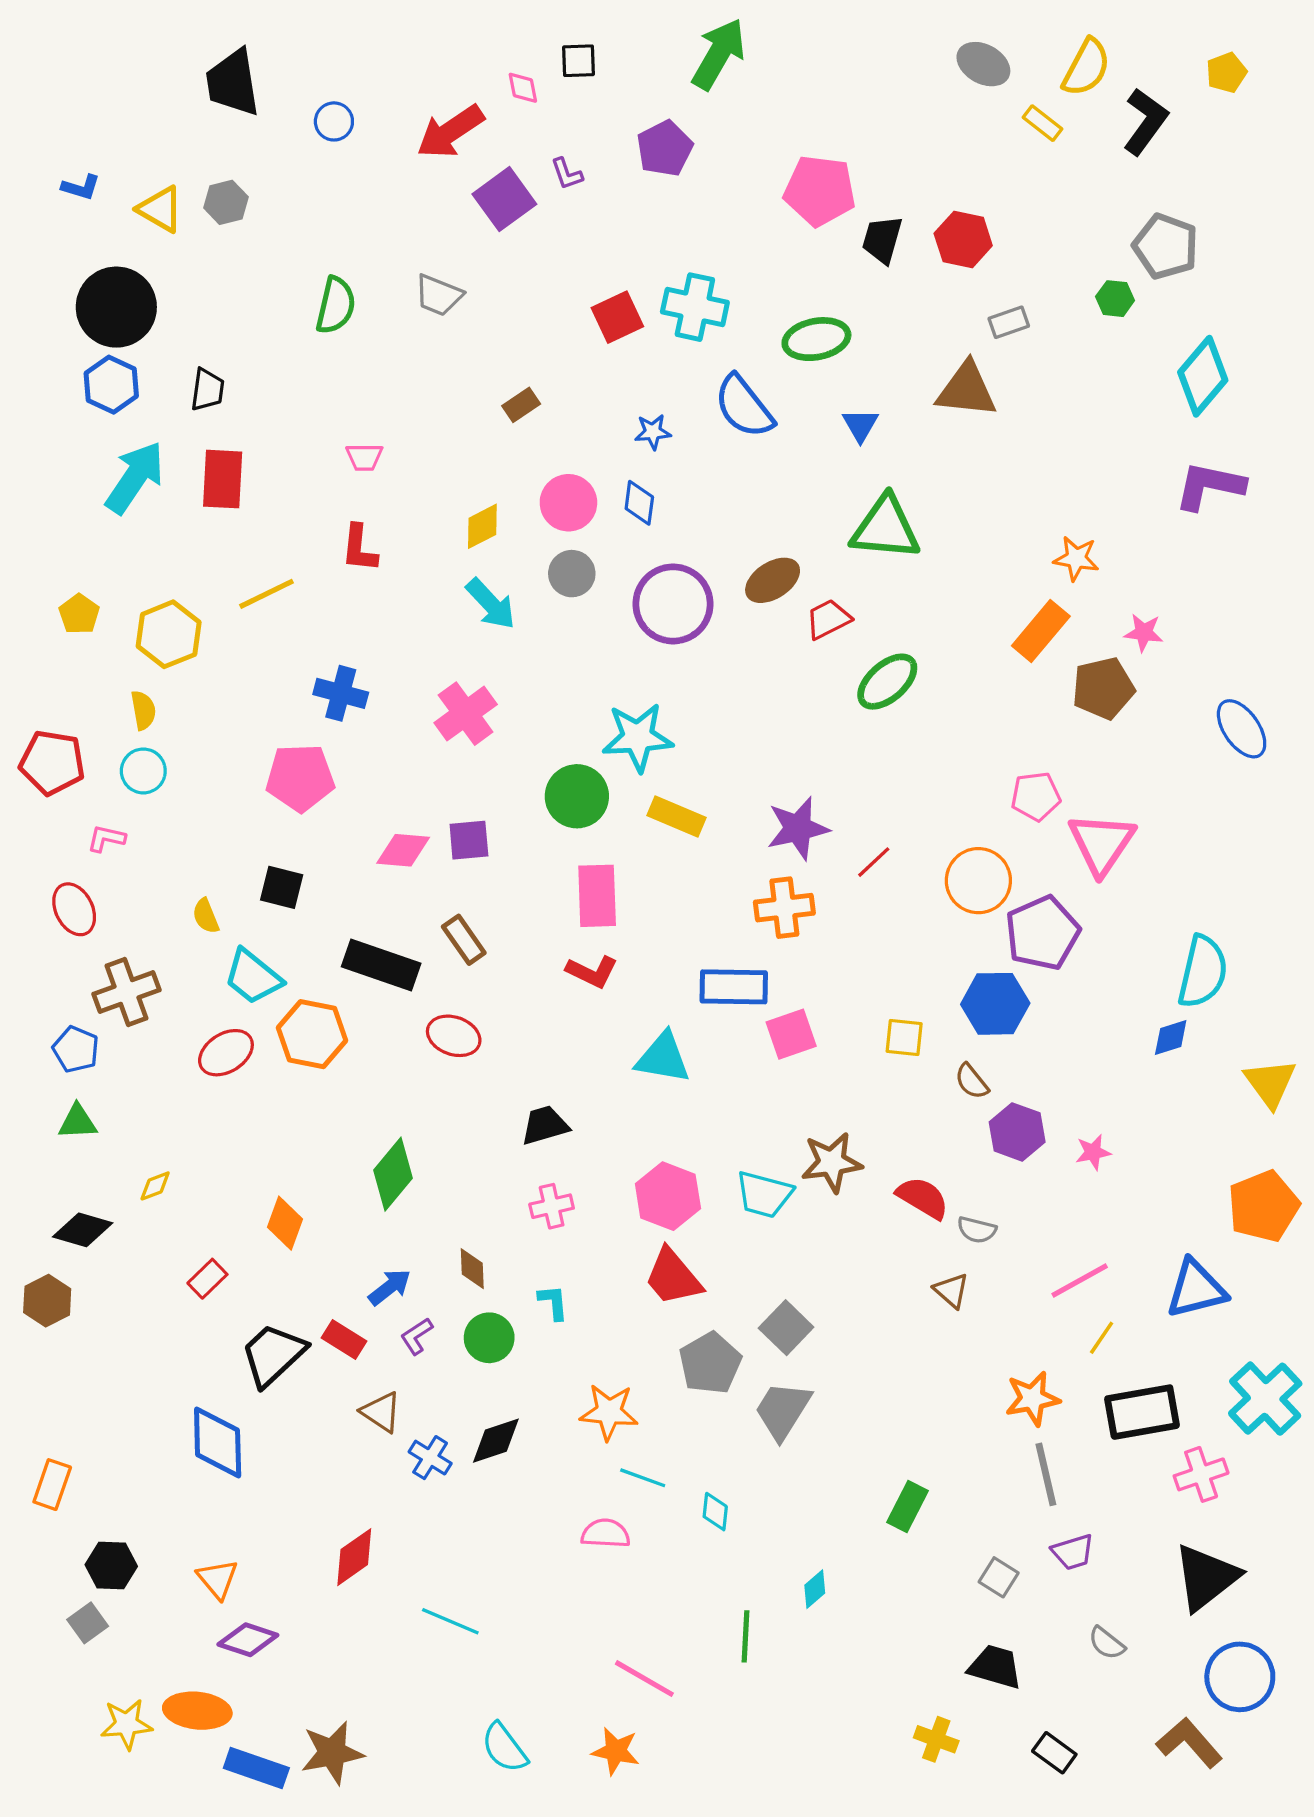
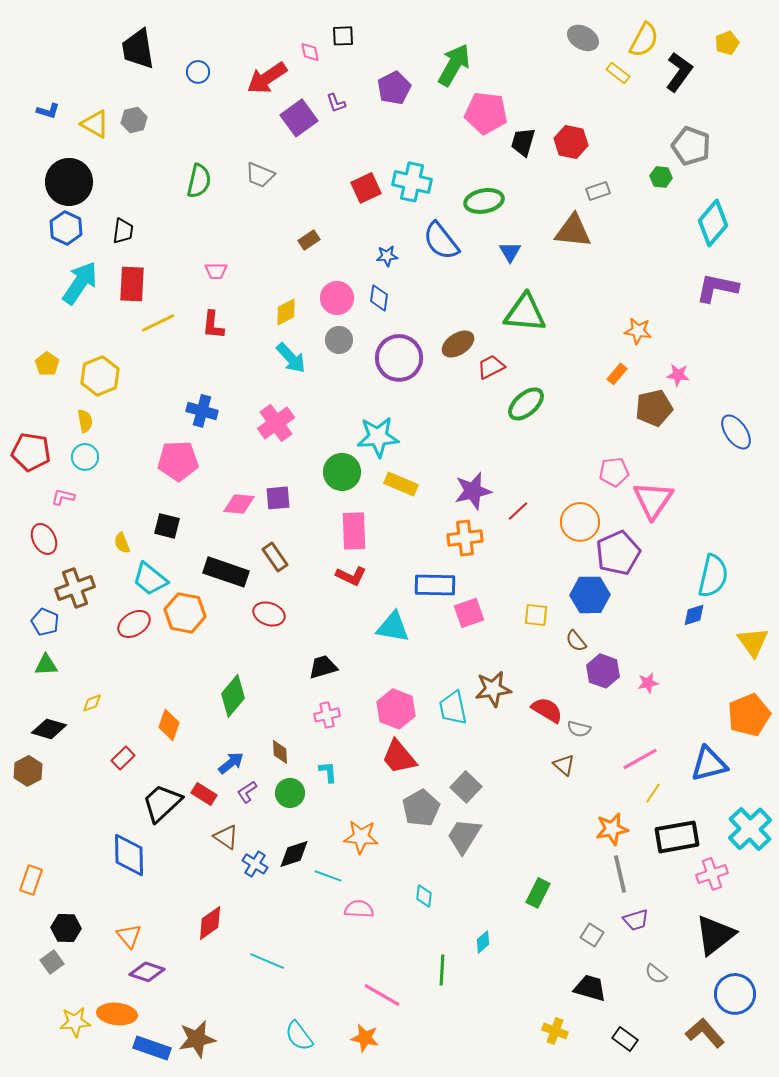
green arrow: (719, 54) -> (454, 65), moved
yellow line: (266, 594) -> (158, 323), moved
orange rectangle: (1041, 631) -> (617, 374), size x0.6
cyan trapezoid: (764, 1194) -> (453, 708), turned 63
cyan line: (643, 1478) -> (328, 876), moved

